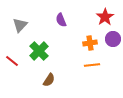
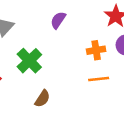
purple semicircle: (61, 20) -> (58, 20), turned 56

